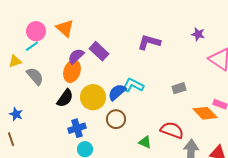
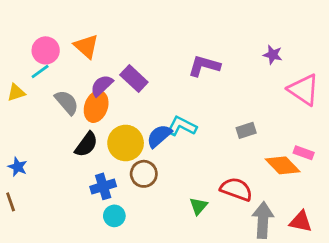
gray semicircle: (35, 76) -> (67, 102), moved
brown circle: (116, 119) -> (144, 174), moved
green triangle: (145, 142) -> (198, 206), turned 48

